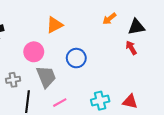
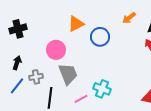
blue circle: (76, 58) -> (100, 37), moved
cyan cross: (100, 101) -> (102, 89), moved, turned 36

